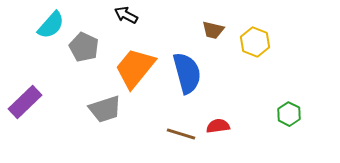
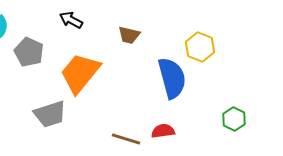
brown trapezoid: (213, 30) -> (129, 35), moved
blue semicircle: (187, 73) -> (172, 78), moved

